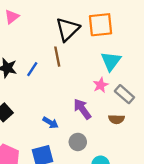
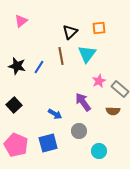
orange square: (101, 25) -> (99, 28), size x0.6
black triangle: (68, 29) -> (70, 32), size x0.7
cyan triangle: (111, 61) -> (87, 54), moved

